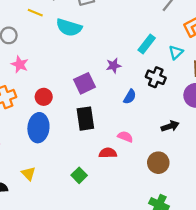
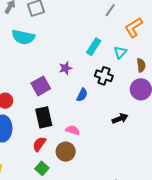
pink semicircle: (125, 137) -> (73, 130), moved
red semicircle: (108, 153) -> (39, 144), moved, turned -49
brown circle: (158, 163) -> (66, 152), moved

